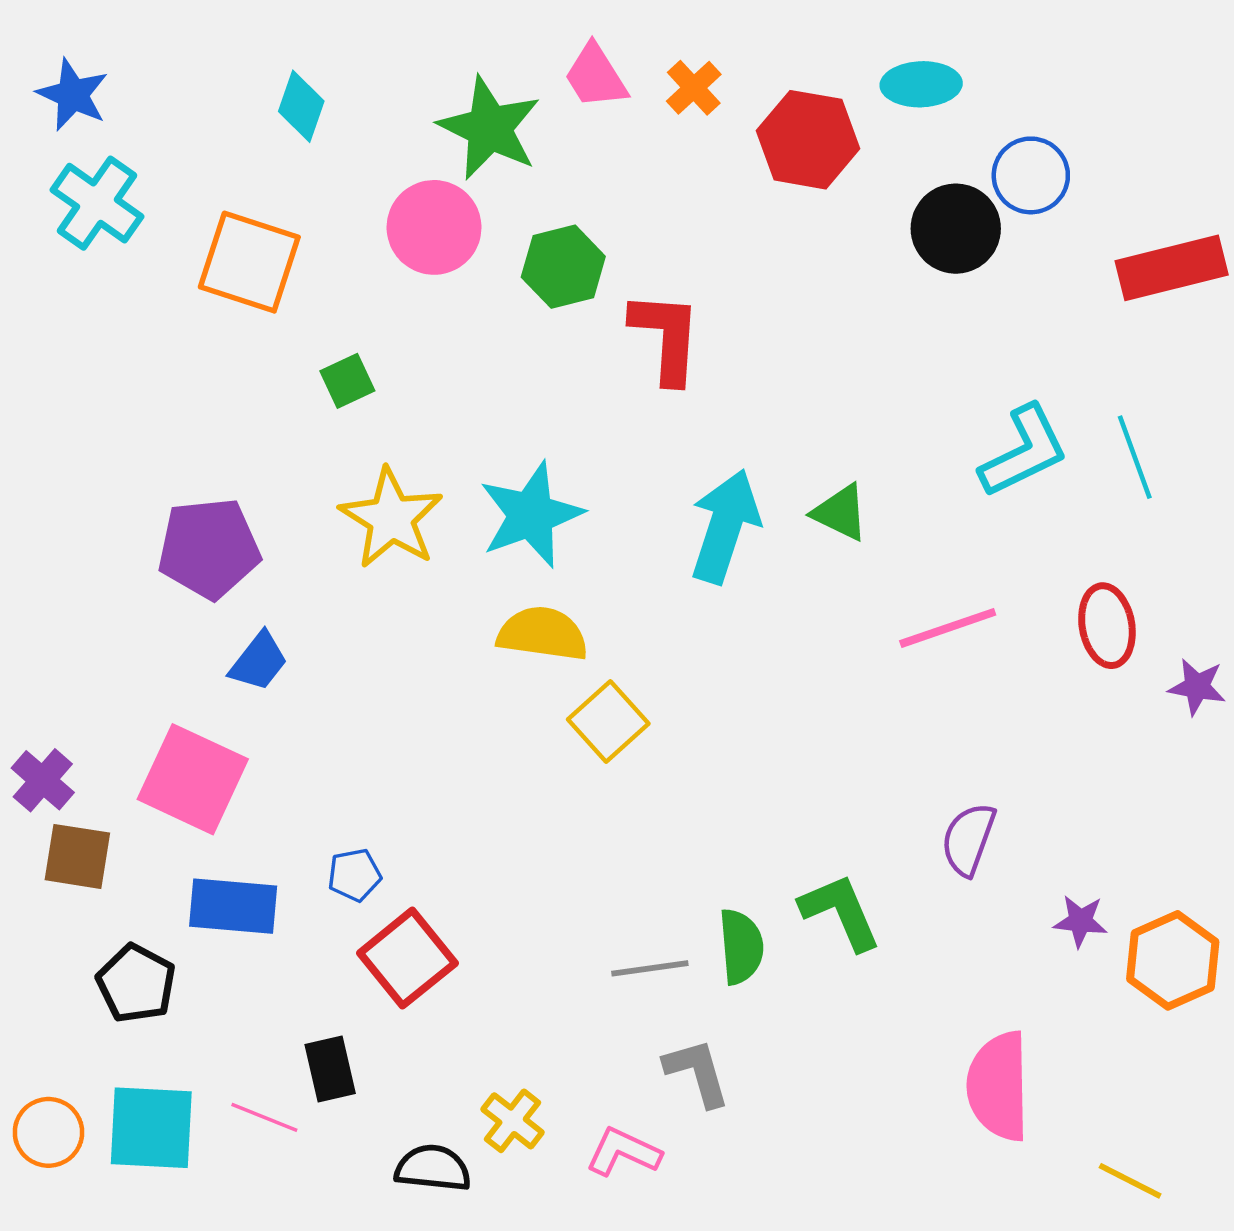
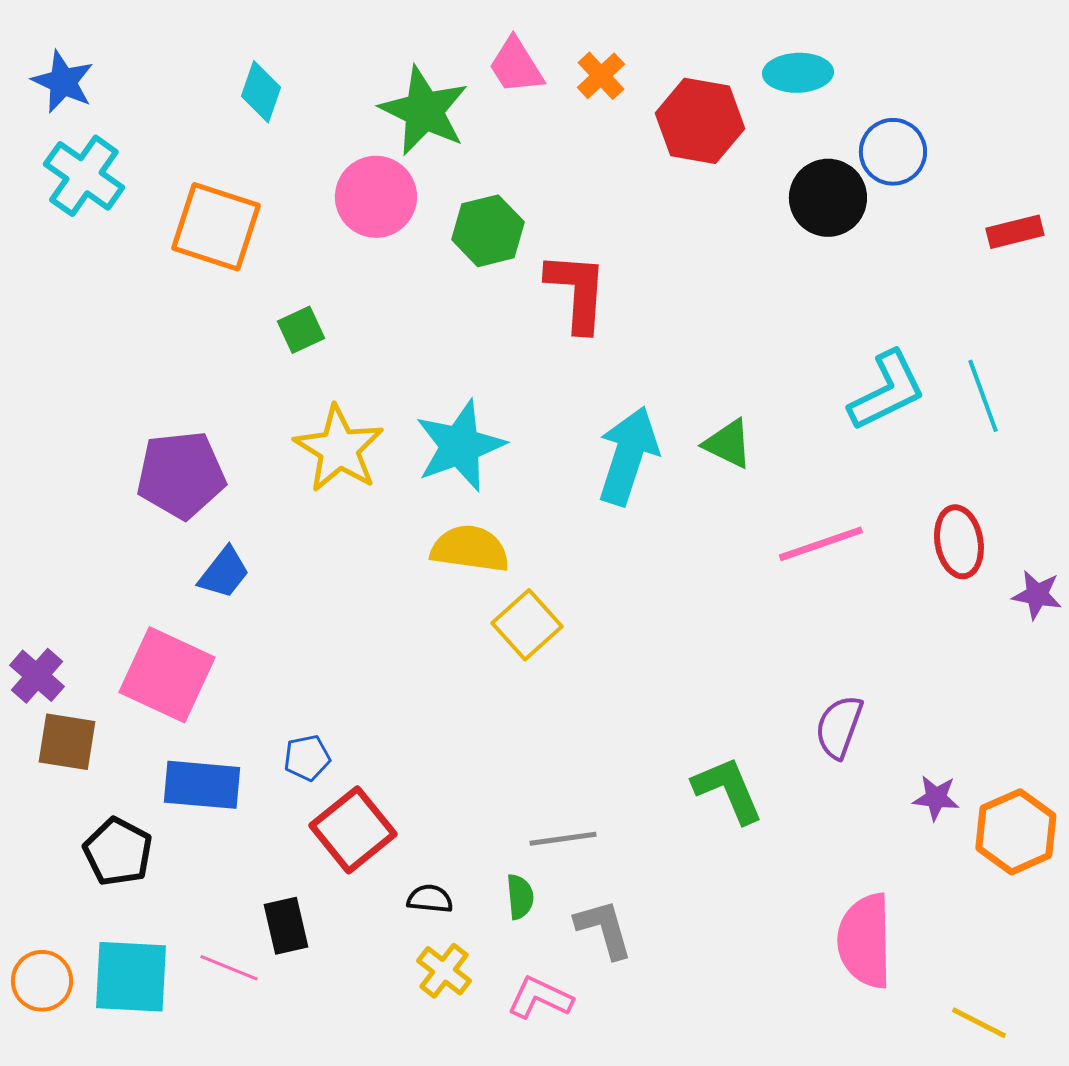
red rectangle: (1172, 268) -> (1015, 232), size x0.6
green semicircle: (741, 947) -> (520, 897), moved, size x0.7
black semicircle: (433, 1168) -> (430, 899), moved, size x0.7

